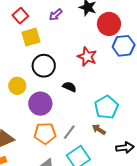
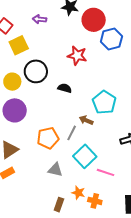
purple arrow: (56, 15) -> (39, 19), turned 56
yellow circle: (17, 86) -> (12, 82), moved
purple circle: (40, 104) -> (15, 110), moved
brown arrow: (99, 129) -> (86, 120), moved

